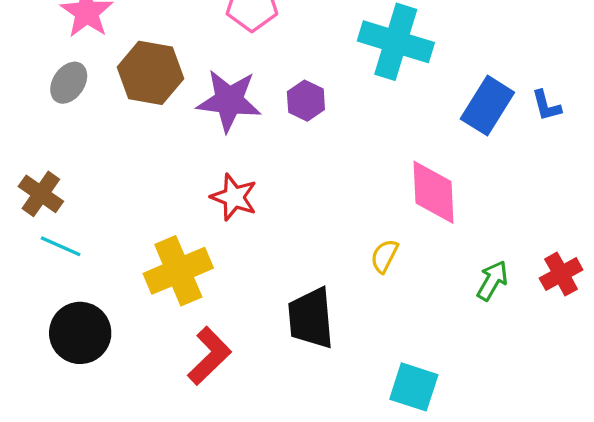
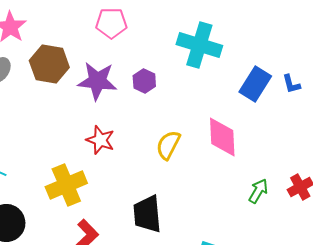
yellow semicircle: (384, 256) -> (168, 145), moved, size x1.4

